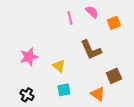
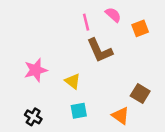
brown L-shape: (91, 50) -> (100, 50), moved
brown square: (114, 76) -> (140, 93), turned -35

